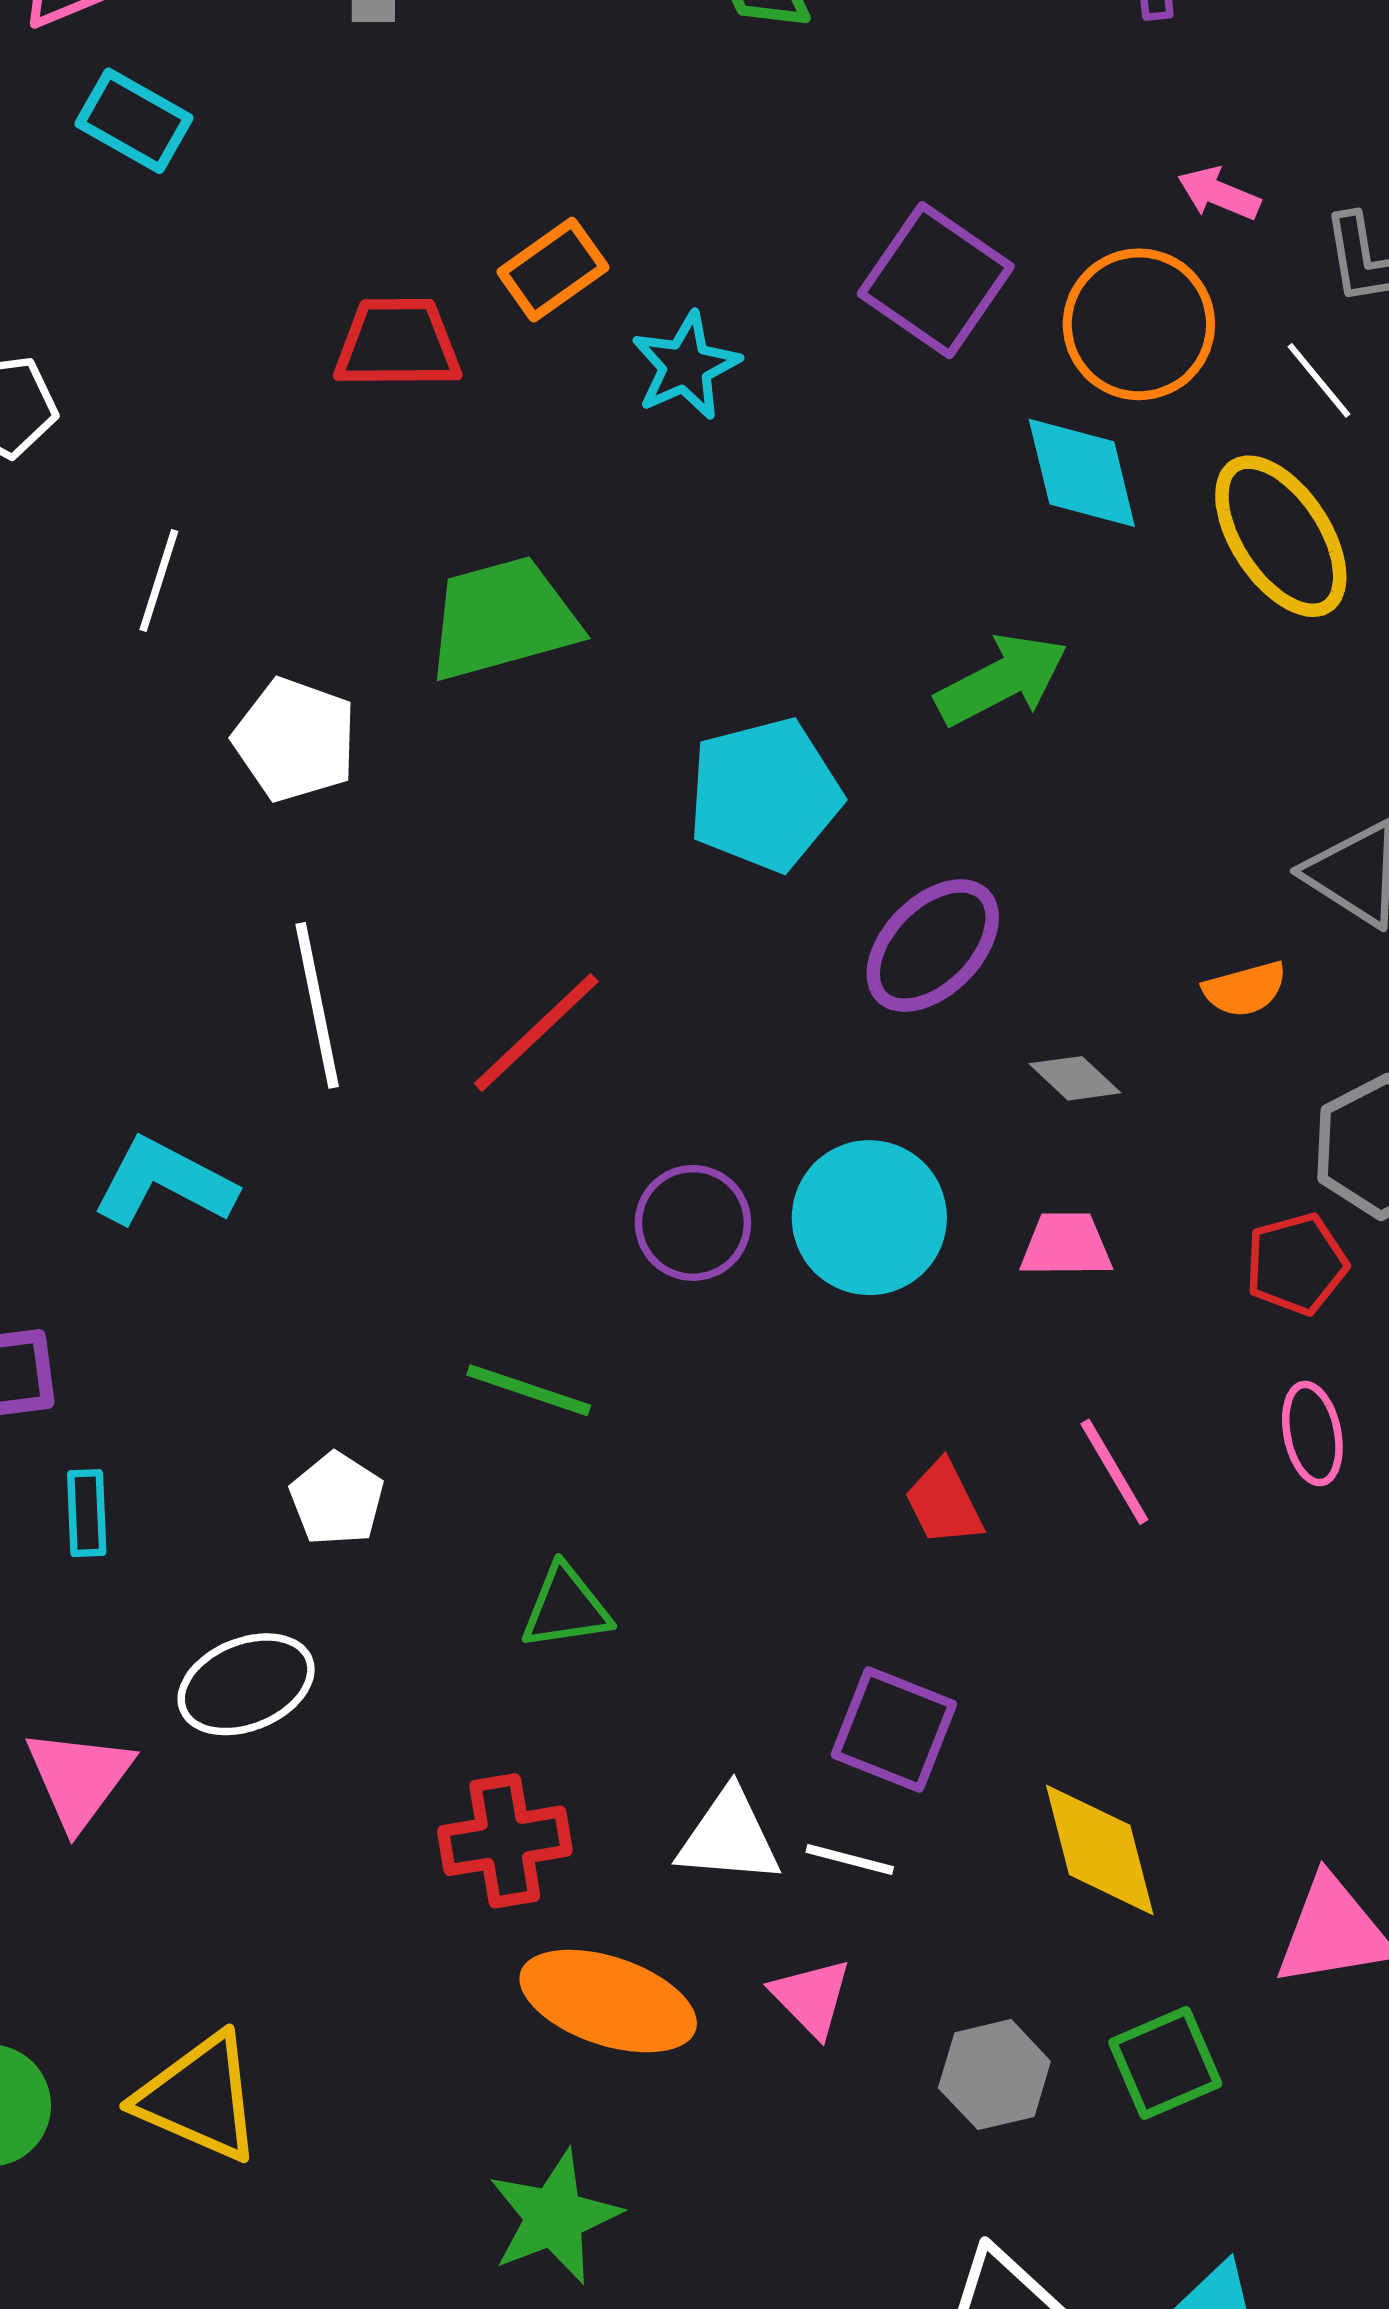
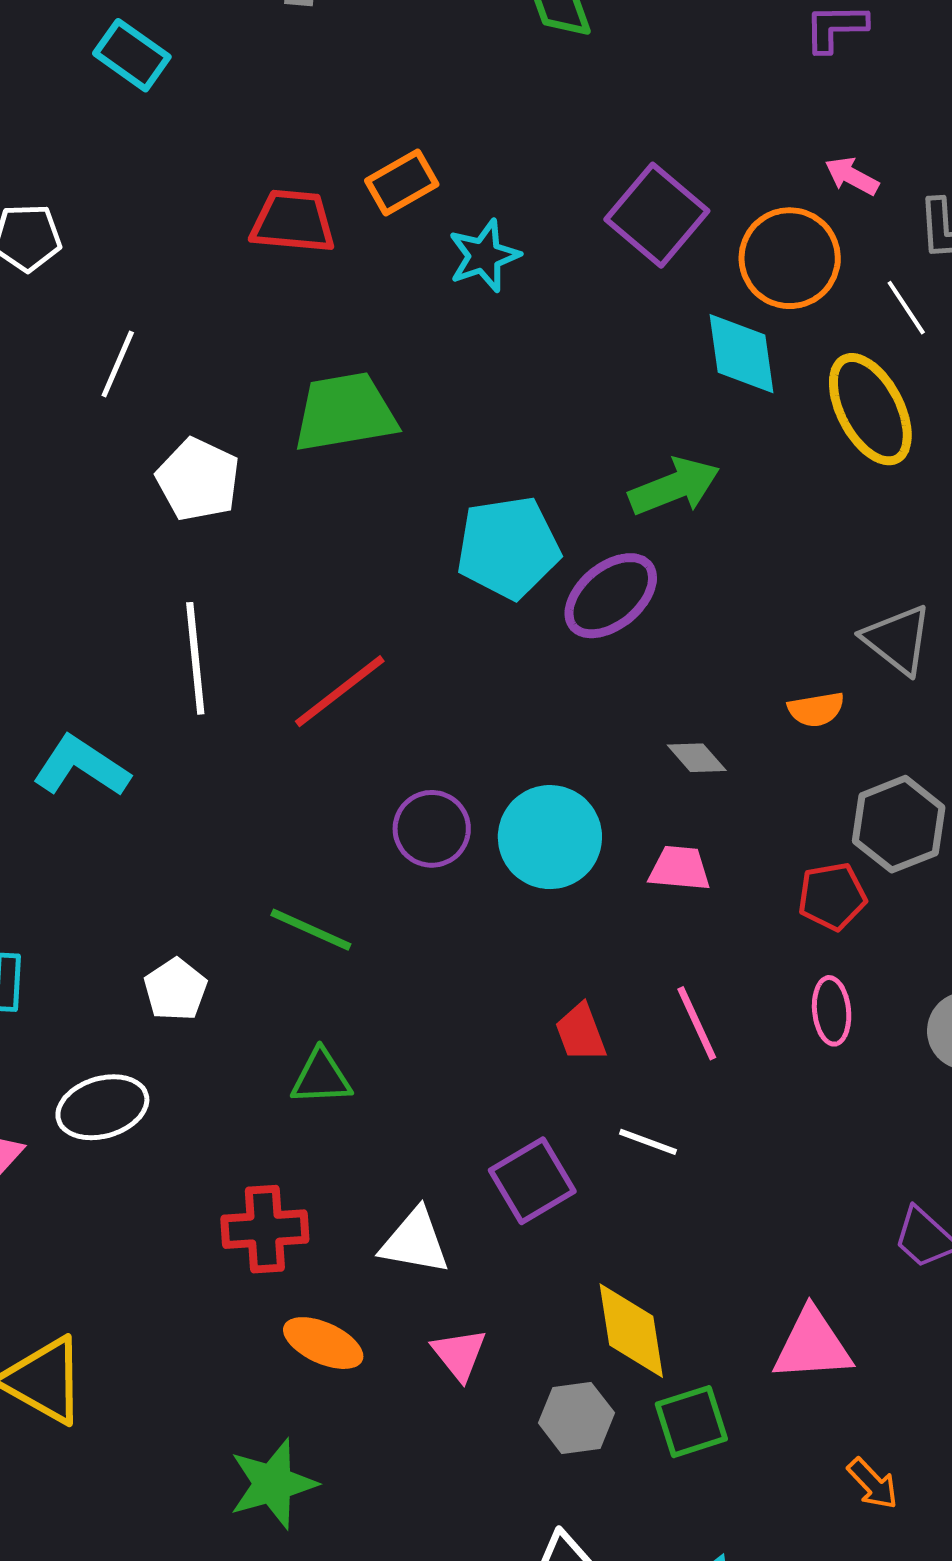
purple ellipse: (933, 946) -> (611, 596), moved
purple square: (894, 1730) -> (532, 1181), turned 32
yellow diamond: (1100, 1850) -> (631, 1331), moved
white line: (850, 1860) -> (648, 1142), moved
orange ellipse: (608, 2001) -> (323, 1343), size x0.7

